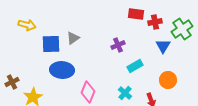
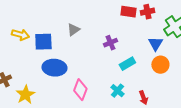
red cross: (155, 22) -> (147, 12), moved
yellow arrow: (27, 25) -> (20, 35), moved
gray triangle: (73, 38) -> (73, 30), moved
orange circle: (168, 80) -> (160, 65), moved

